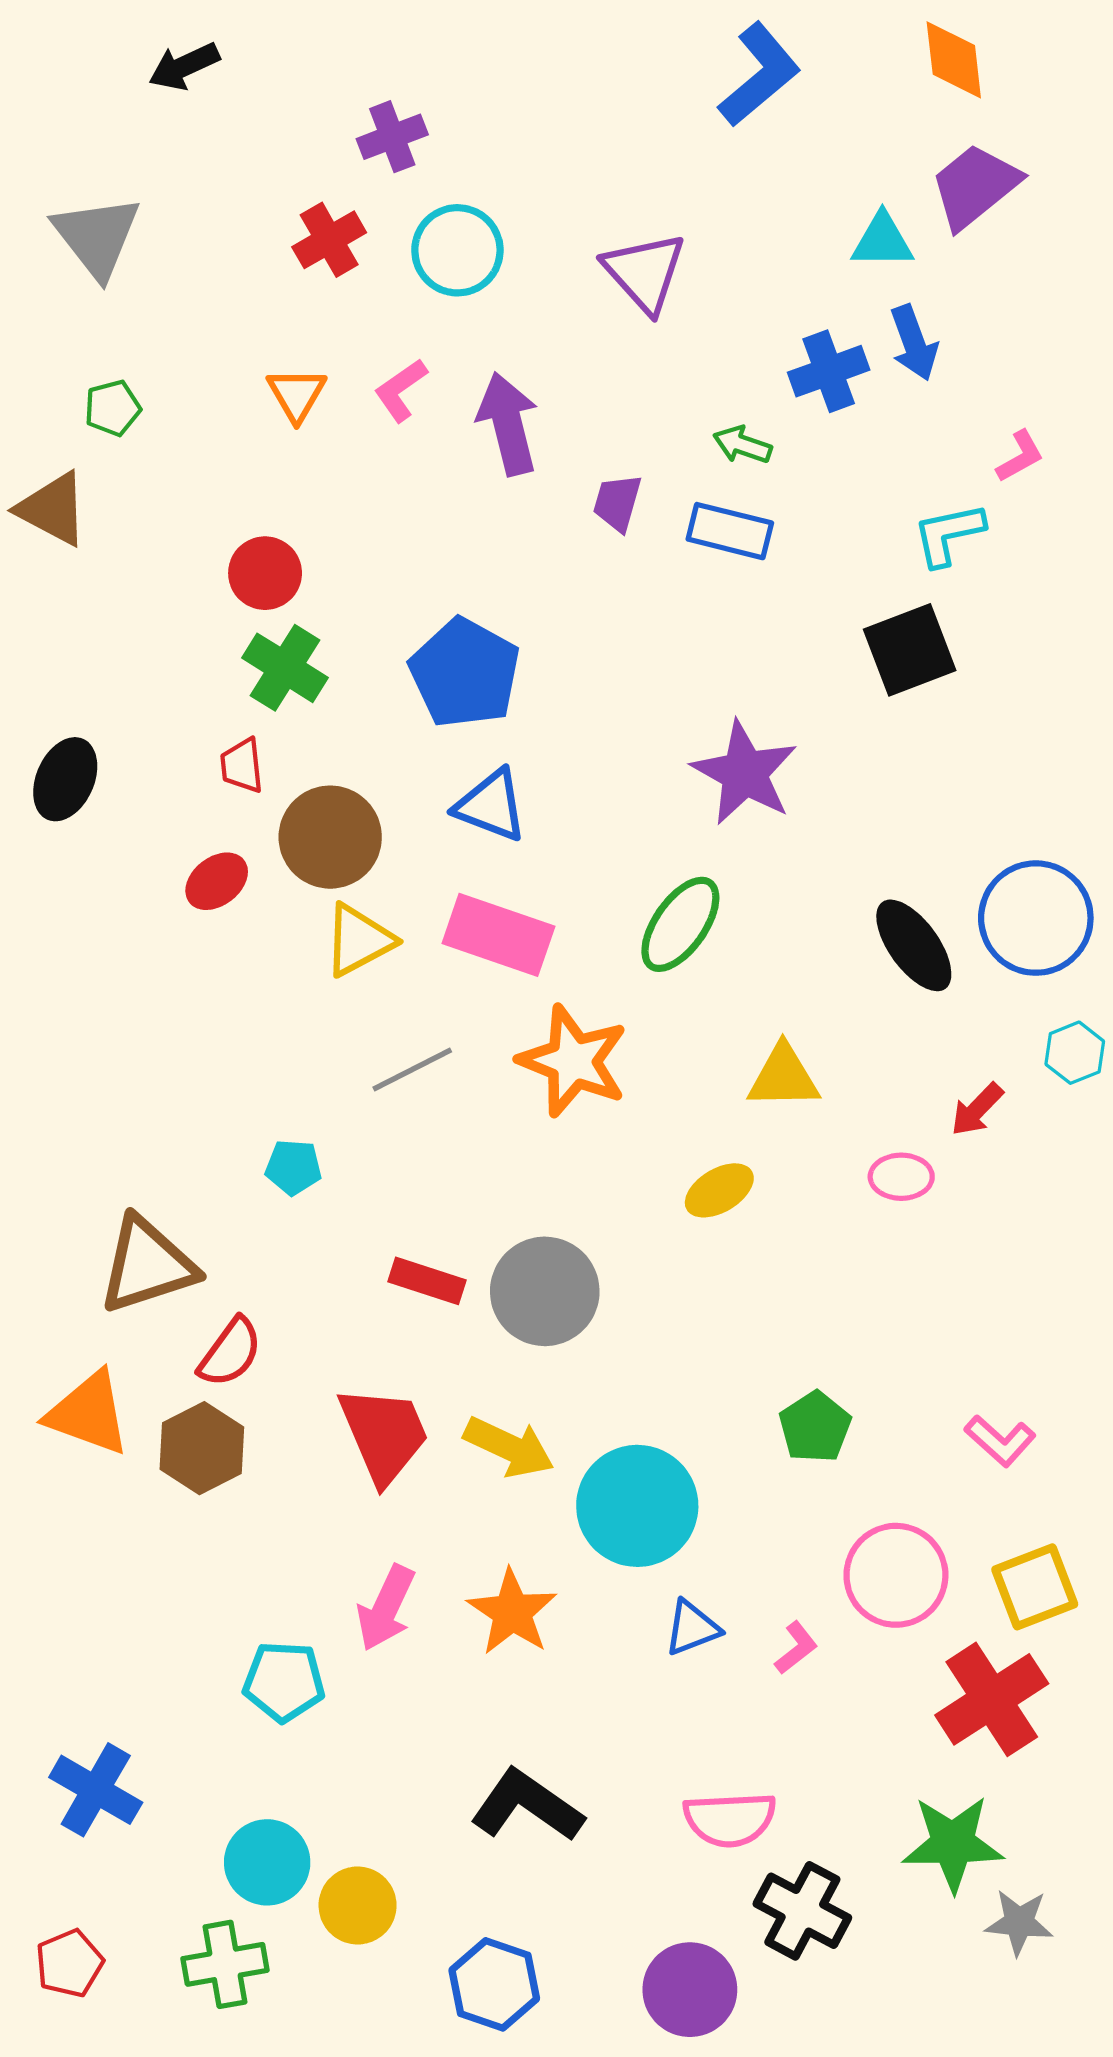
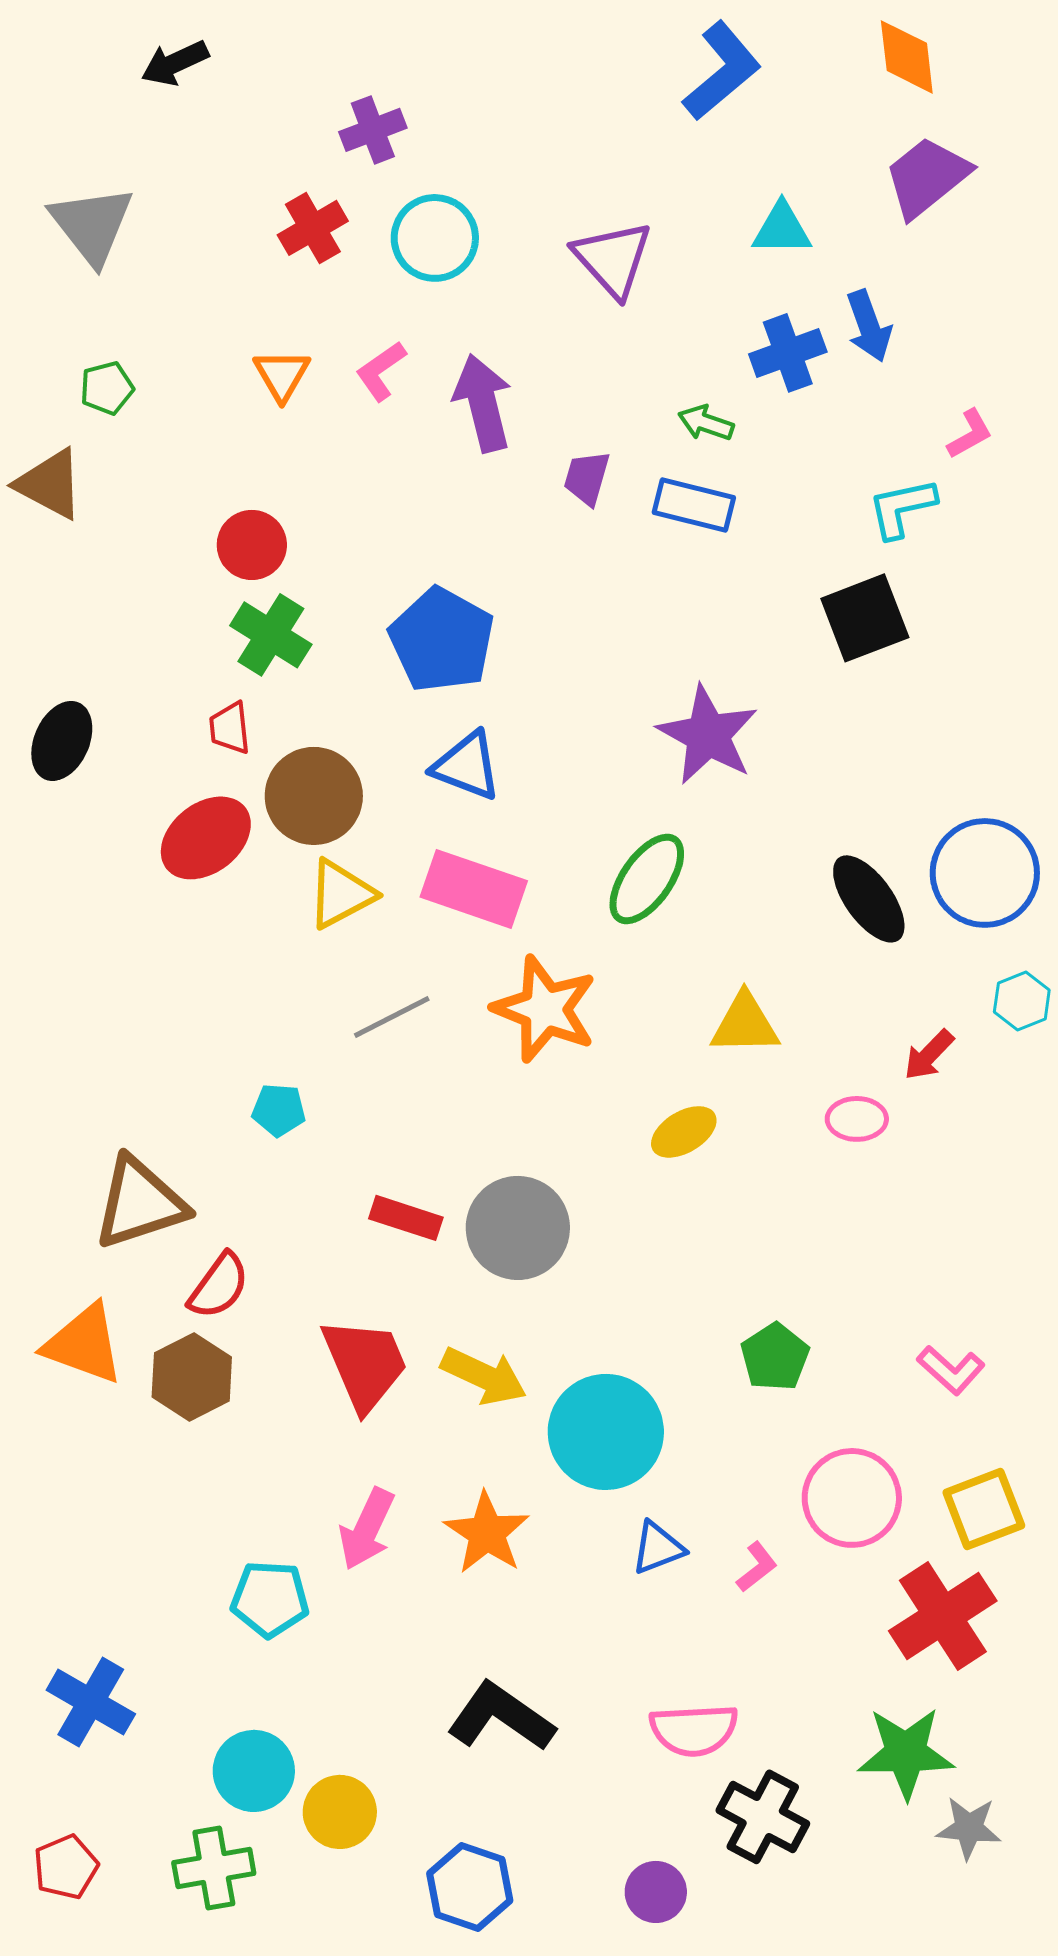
cyan triangle: (882, 241) -> (782, 229), moved
red ellipse: (217, 881) -> (206, 838), size x1.5
purple circle: (690, 1990) -> (656, 1892), size x0.7

